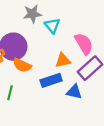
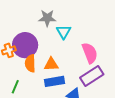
orange triangle: (63, 60) -> (51, 64), moved
orange semicircle: (22, 65) -> (30, 63), turned 54

